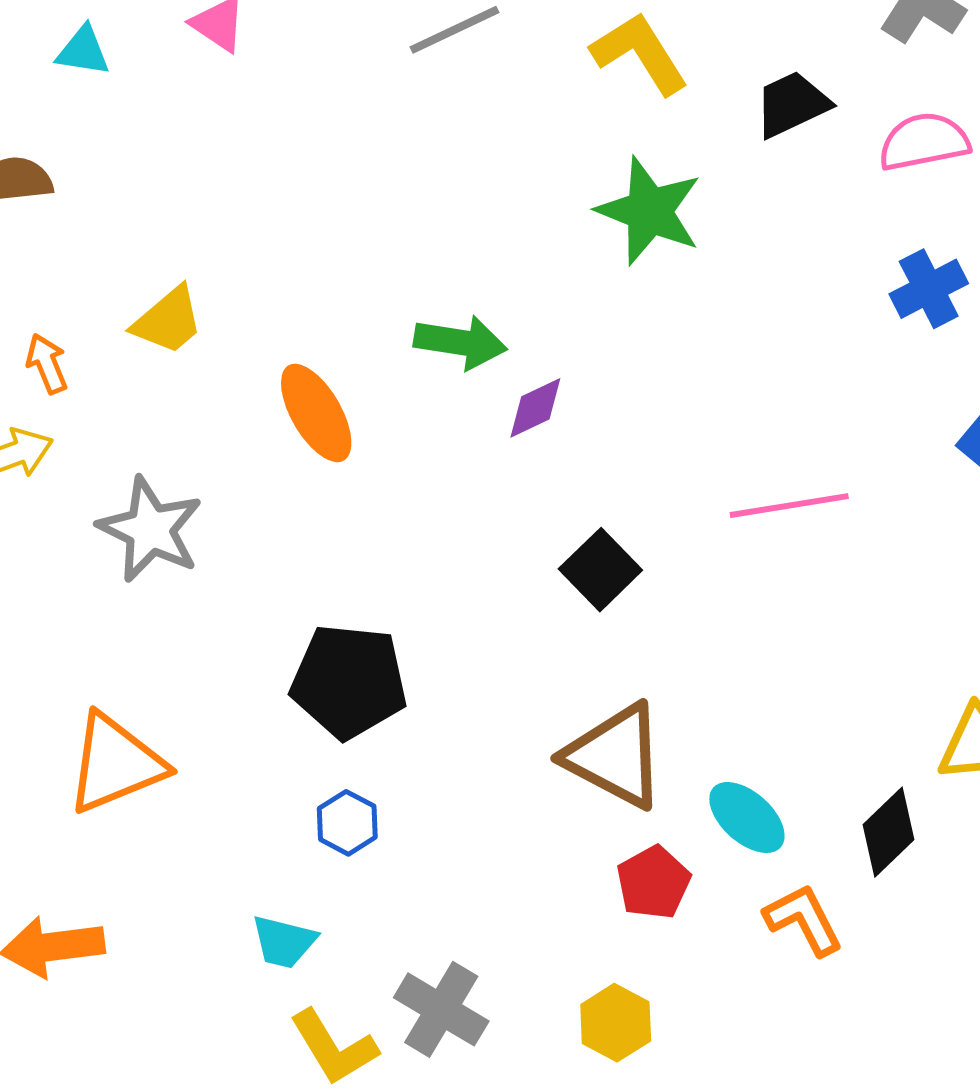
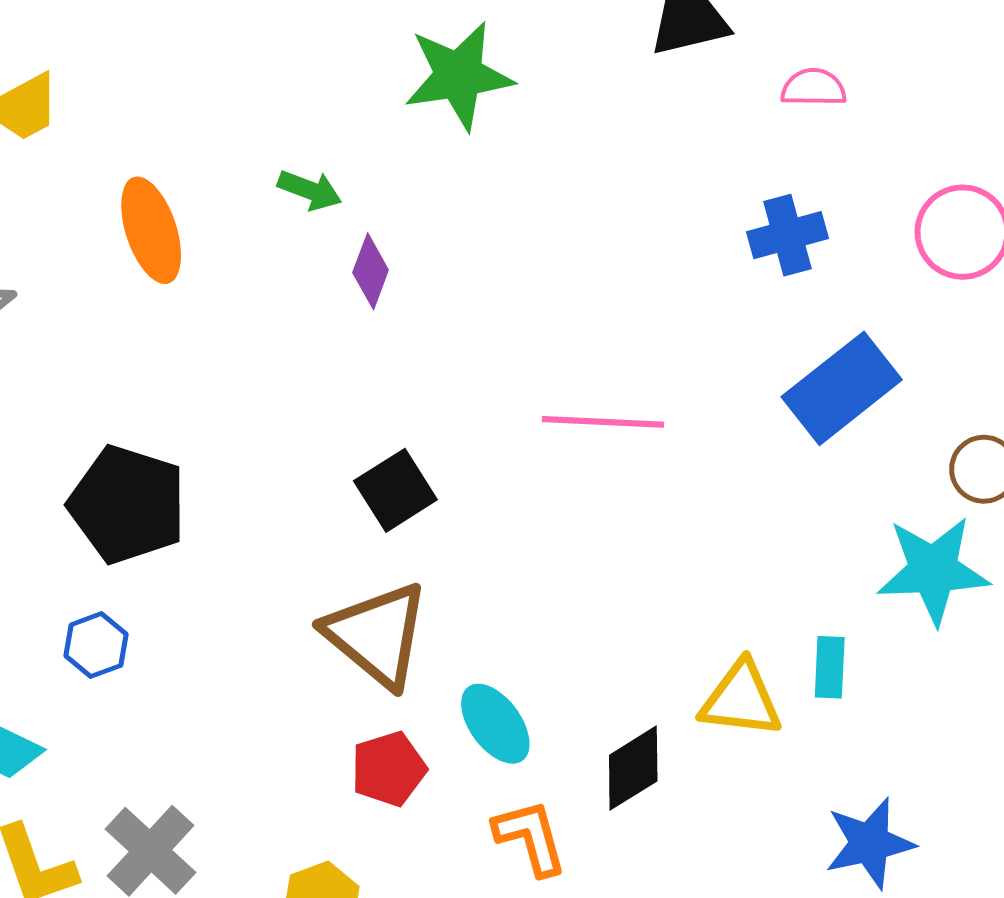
pink semicircle: (924, 142) -> (814, 88), size x0.7
green star: (649, 211) -> (459, 76), moved, turned 30
green arrow: (460, 342) -> (310, 190), size x0.7
purple diamond: (535, 408) -> (371, 271), turned -56
black square: (600, 570) -> (395, 490), moved

